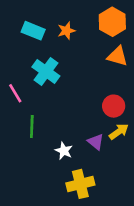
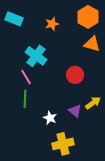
cyan rectangle: (33, 31) -> (14, 19), moved
pink line: (15, 93) -> (26, 77), moved
red circle: (114, 106) -> (75, 75), moved

